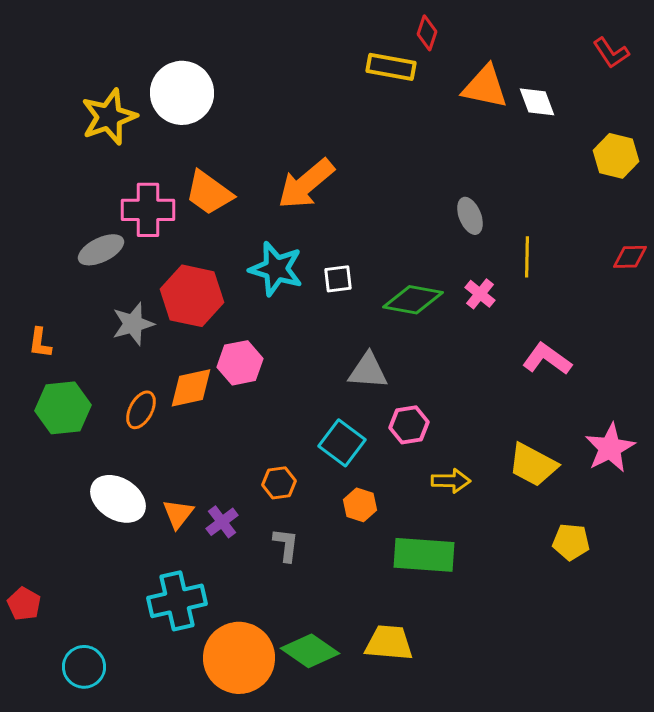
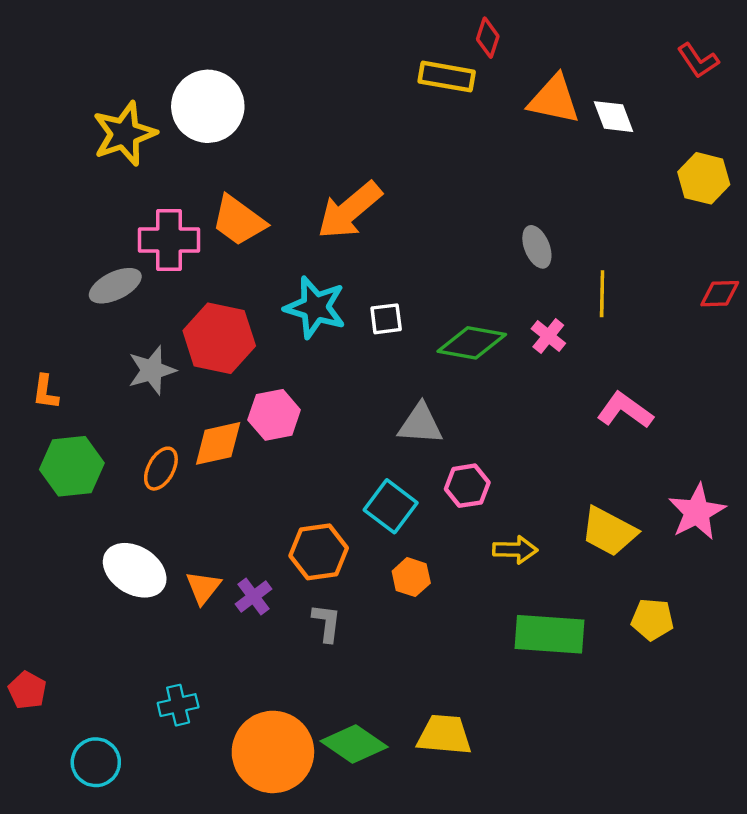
orange hexagon: (279, 483) -> (319, 552), size x1.5
green rectangle: (424, 555) -> (549, 634), moved
cyan cross: (177, 601) -> (178, 705), moved, size x0.6

